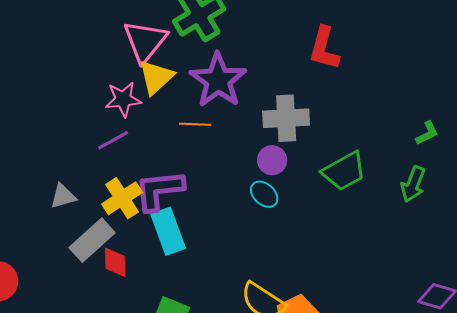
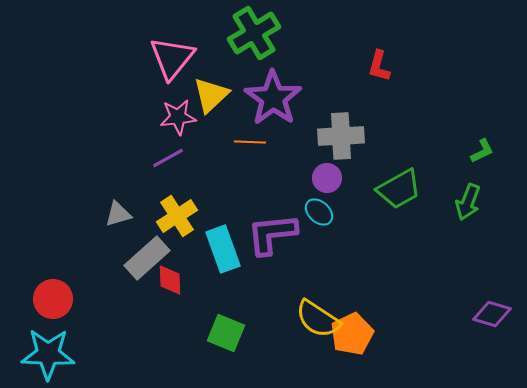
pink triangle: (145, 41) -> (172, 58), moved
red L-shape: (324, 48) -> (379, 66), size x0.7
purple L-shape: (159, 190) -> (272, 234), moved

